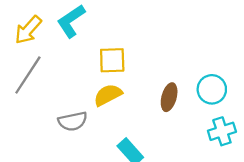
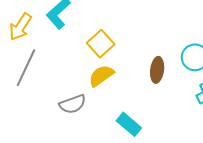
yellow square: (112, 60) -> (101, 44), turned -32

